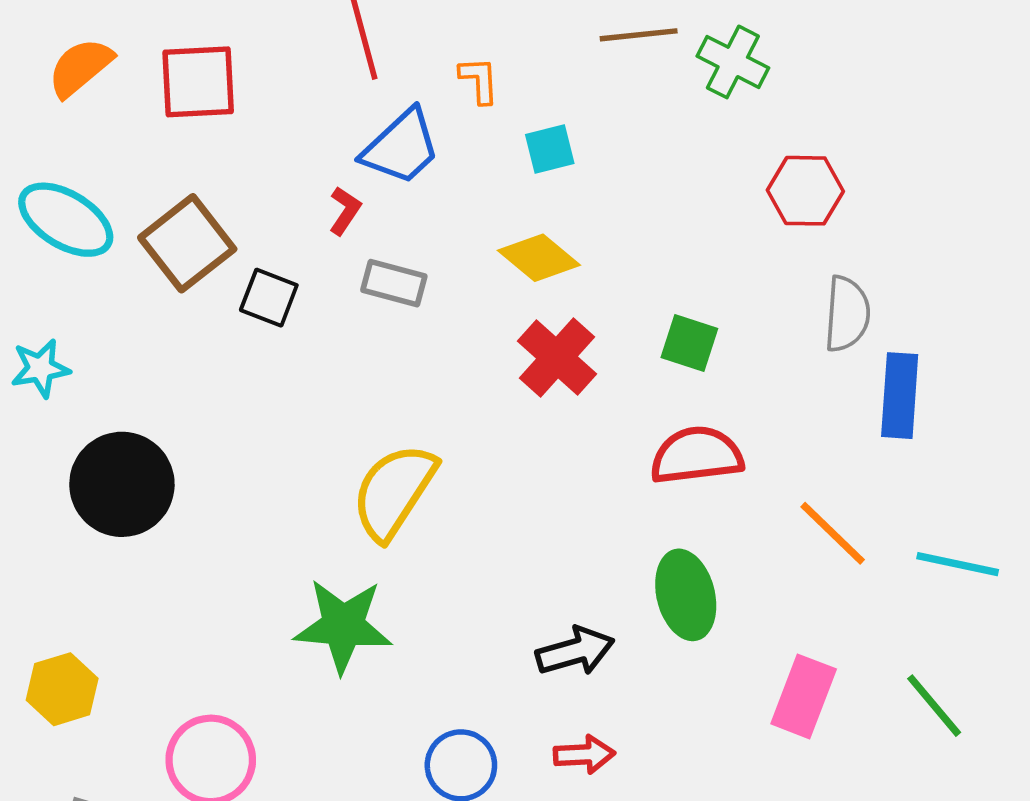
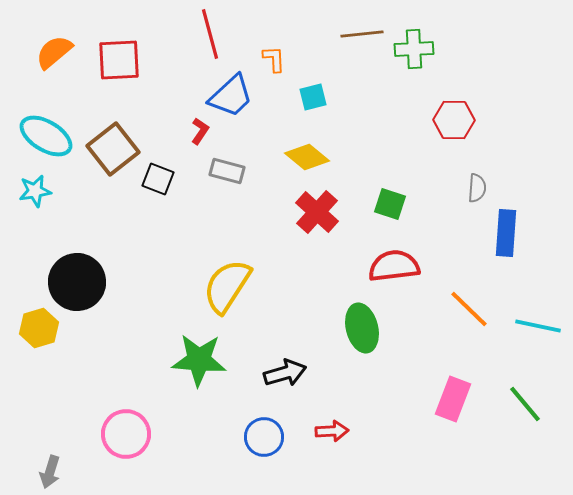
green cross: (733, 62) -> (414, 49), turned -30
gray semicircle: (847, 314) -> (477, 188), size x0.7
cyan star: (40, 368) -> (35, 191), moved
green ellipse: (686, 595) -> (362, 328), moved
black arrow: (575, 651) -> (285, 373), moved
yellow hexagon: (62, 689) -> (39, 328), moved

